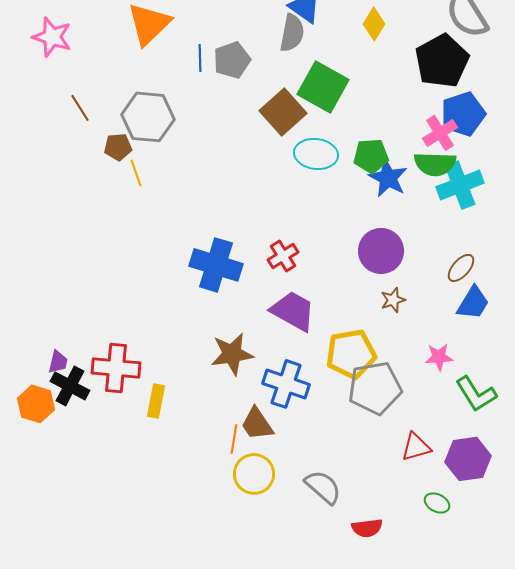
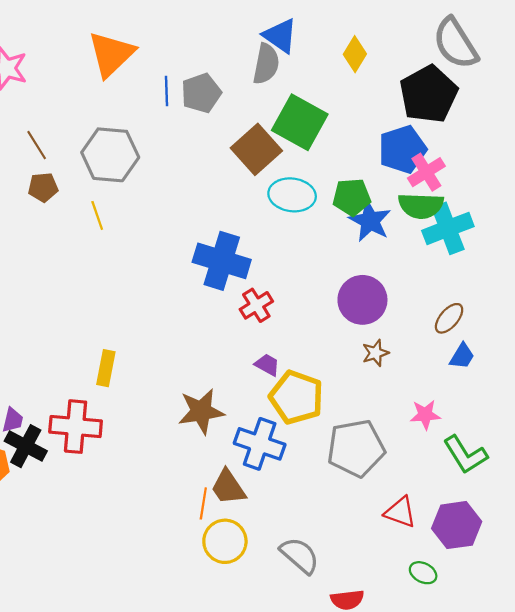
blue pentagon: (463, 114) -> (402, 149), moved
brown pentagon: (118, 147) -> (43, 187), moved
blue cross: (216, 265) -> (222, 261), moved
blue trapezoid: (473, 303) -> (462, 356), size x0.7
purple trapezoid: (293, 311) -> (267, 365), size x0.5
yellow pentagon: (351, 354) -> (296, 397), moved, turned 30
yellow rectangle: (156, 401) -> (106, 368), moved
red triangle: (416, 447) -> (400, 512), turned 36

